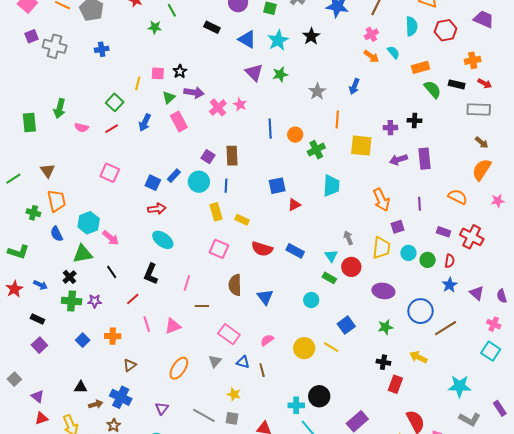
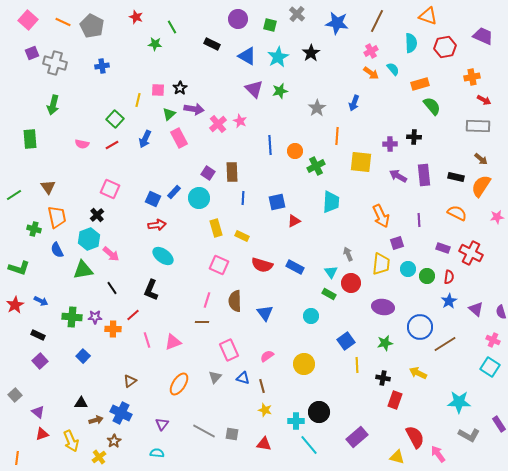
black rectangle: (457, 84) -> (456, 177), moved
green arrow: (60, 108) -> (53, 105), moved
purple arrow: (398, 160) -> (398, 176), turned 48
blue line: (226, 186) -> (243, 198), moved
black cross: (70, 277) -> (97, 215), moved
pink line: (187, 283) -> (207, 300), moved
pink rectangle: (229, 334) -> (229, 350), turned 30
orange cross: (113, 336) -> (113, 329), moved
yellow line: (331, 347) -> (357, 365), moved, turned 56
yellow star: (234, 394) -> (265, 410), moved

